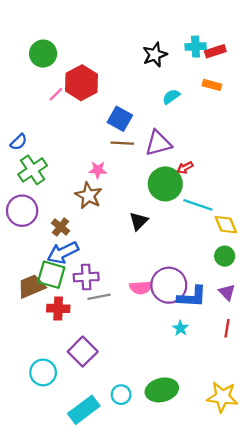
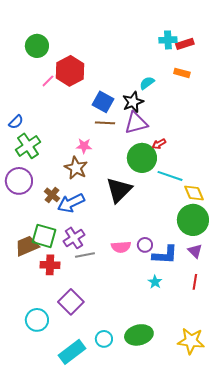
black star: (155, 55) -> (133, 102), moved
black triangle: (139, 221) -> (119, 190), size x1.6
blue arrow: (63, 253) -> (71, 203), moved
green circle: (225, 256) -> (193, 220), size x1.8
purple cross: (86, 277) -> (74, 238), turned -30
purple circle: (169, 285) -> (145, 245), size x0.5

